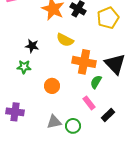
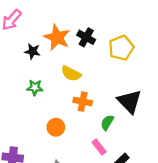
black star: (32, 46) -> (32, 51), moved
orange cross: (84, 62) -> (83, 102), moved, size x0.7
green star: (24, 67) -> (35, 88), moved

